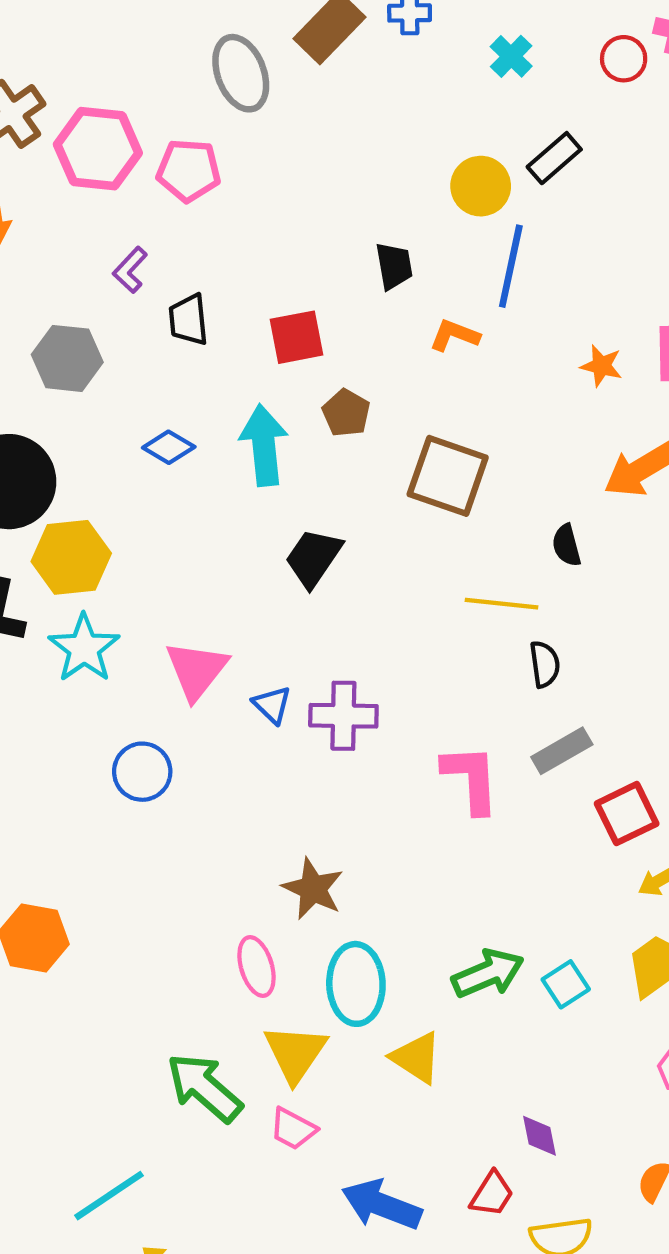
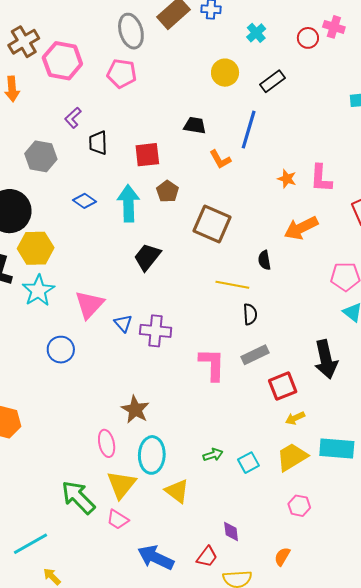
pink pentagon: (189, 170) -> (122, 73), moved
yellow circle: (481, 186) -> (225, 73), moved
black trapezoid: (394, 266) -> (195, 125), turned -75
orange L-shape: (454, 335) -> (220, 159), turned -145
green arrow: (488, 973) -> (213, 455), size x0.6

